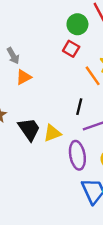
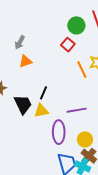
gray arrow: (13, 56) -> (20, 42), turned 48
black line: (79, 107) -> (44, 93), moved

